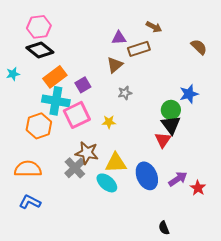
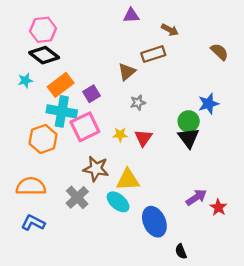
purple triangle: (119, 38) -> (131, 15), moved
cyan star: (13, 74) -> (25, 81), moved
red triangle: (163, 140) -> (143, 138), moved
gray cross: (75, 168) -> (77, 197), moved
blue ellipse: (147, 176) -> (154, 222), moved

